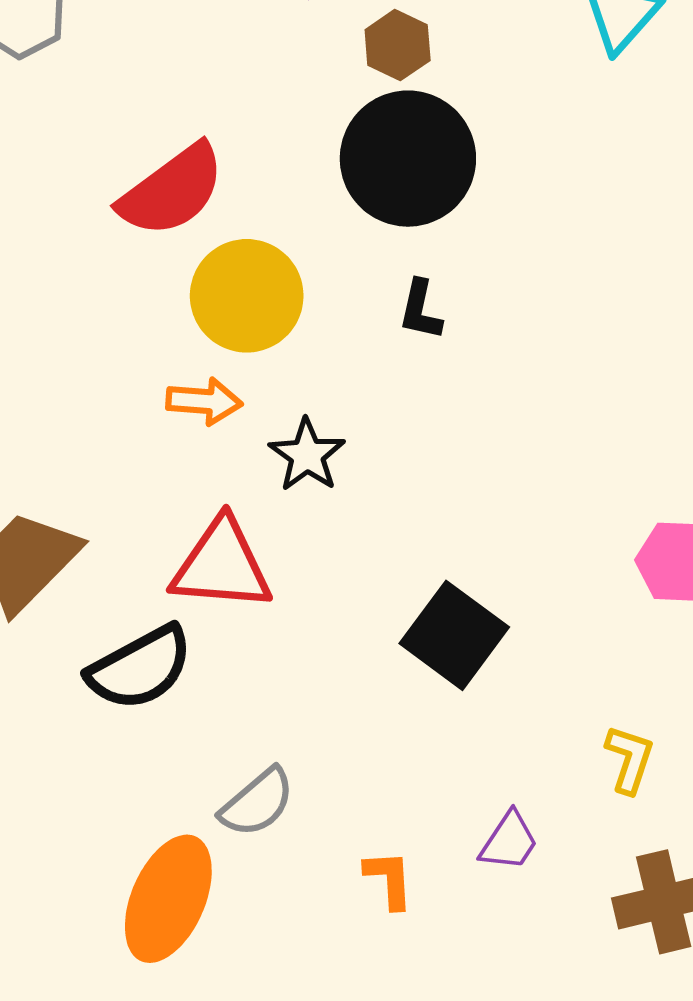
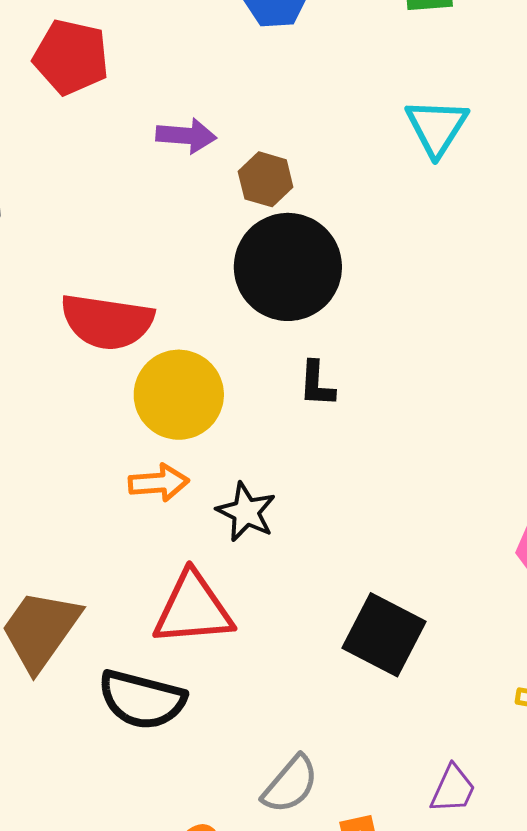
red semicircle: (172, 191) -> (107, 322), turned 54
black semicircle: (140, 668) -> (142, 700), turned 52
gray semicircle: (257, 803) -> (290, 784), moved

